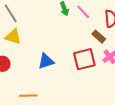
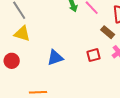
red square: (84, 59) -> (94, 55), size x0.6

